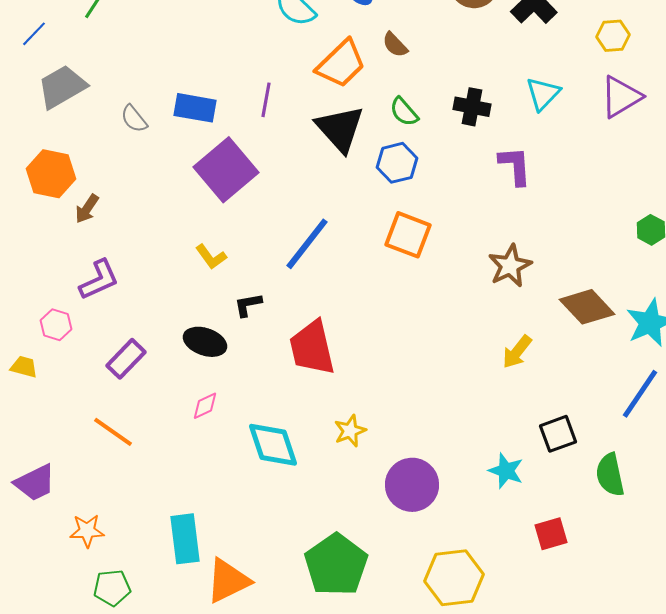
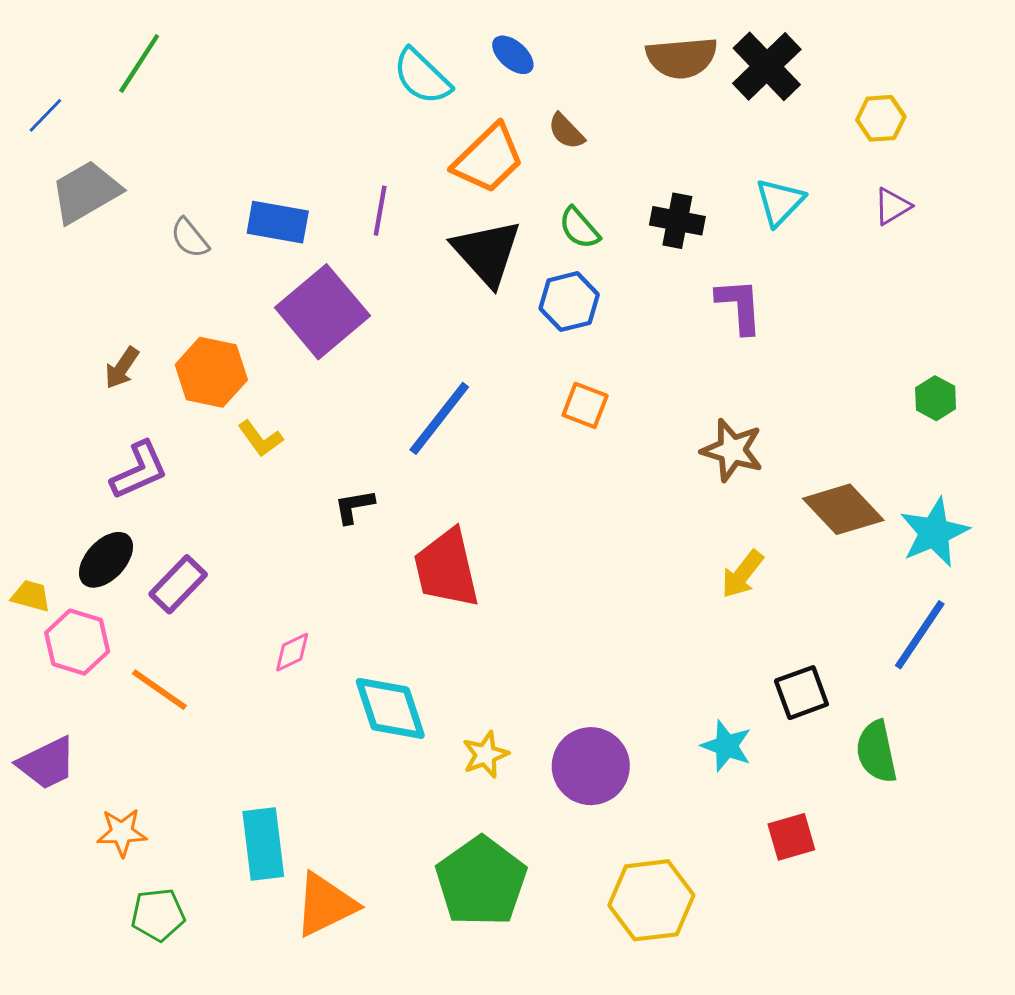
purple triangle: (621, 97) -> (892, 206), size x0.6
orange hexagon: (51, 174) -> (211, 372), moved
orange square: (408, 235) -> (585, 405), size x0.7
yellow L-shape: (211, 257) -> (260, 439), moved
brown star: (510, 266) -> (732, 450), turned -30
pink hexagon: (56, 325) -> (77, 642), moved, size x1.4
black ellipse: (205, 342) -> (106, 560), moved, turned -66
yellow star: (350, 431) -> (485, 755), moved

